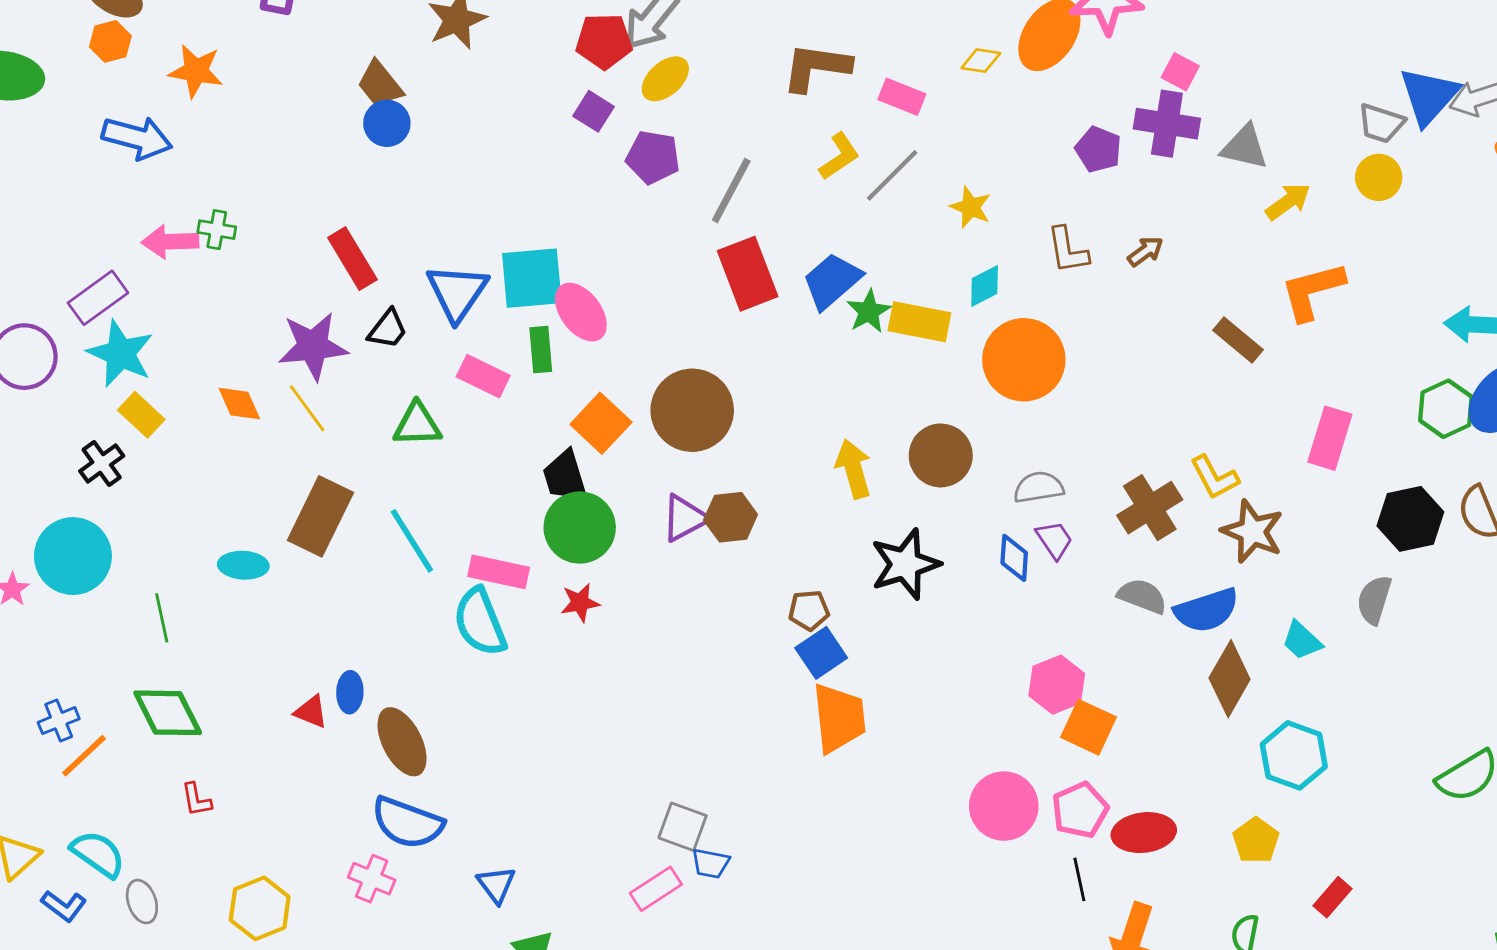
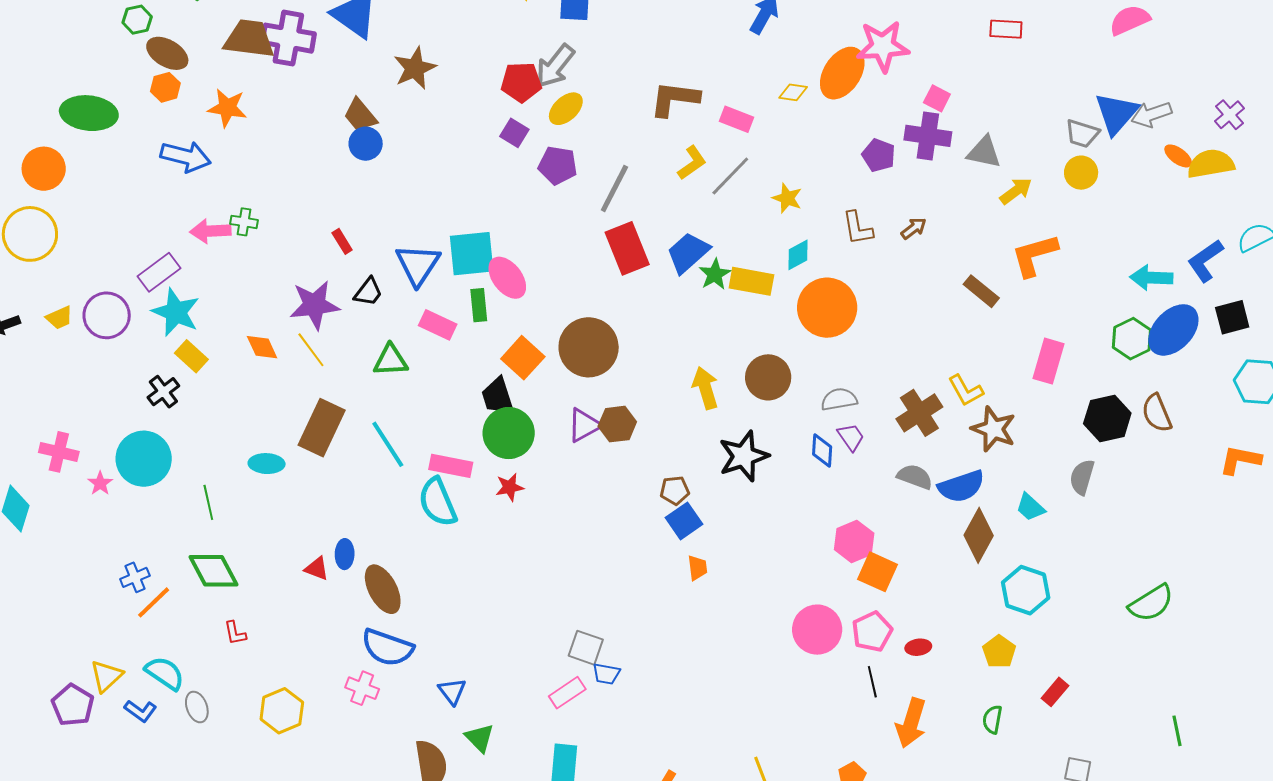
red rectangle: (352, 259) -> (342, 241), size x0.6
orange trapezoid: (839, 718) -> (697, 568), size x0.5
red ellipse: (1144, 833) -> (918, 647), size x0.6

